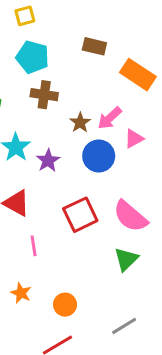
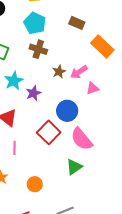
blue circle: (99, 156) -> (67, 111), moved
red square: (80, 215) -> (49, 132), turned -30
orange circle: (65, 305) -> (35, 184), moved

